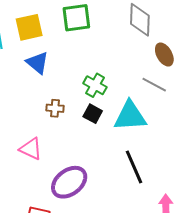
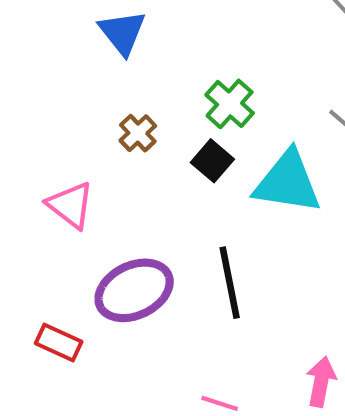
brown cross: (55, 108) -> (138, 133), turned 30
black line: (134, 167) -> (230, 283), moved

